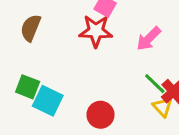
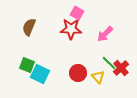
yellow triangle: (163, 107) -> (98, 77), moved
red circle: (100, 115) -> (78, 73), moved

